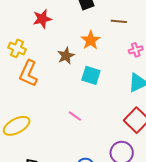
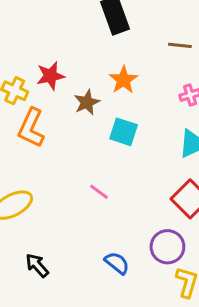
red star: (42, 19) -> (50, 76), moved
brown line: (119, 21) -> (180, 45), moved

